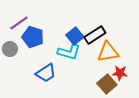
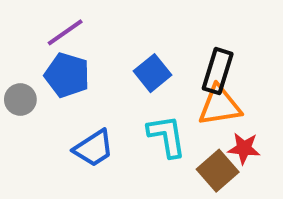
purple line: (19, 23) -> (65, 32), moved
black rectangle: (95, 35) -> (218, 71), moved, turned -40
cyan L-shape: (69, 52) -> (167, 136), moved, turned -115

